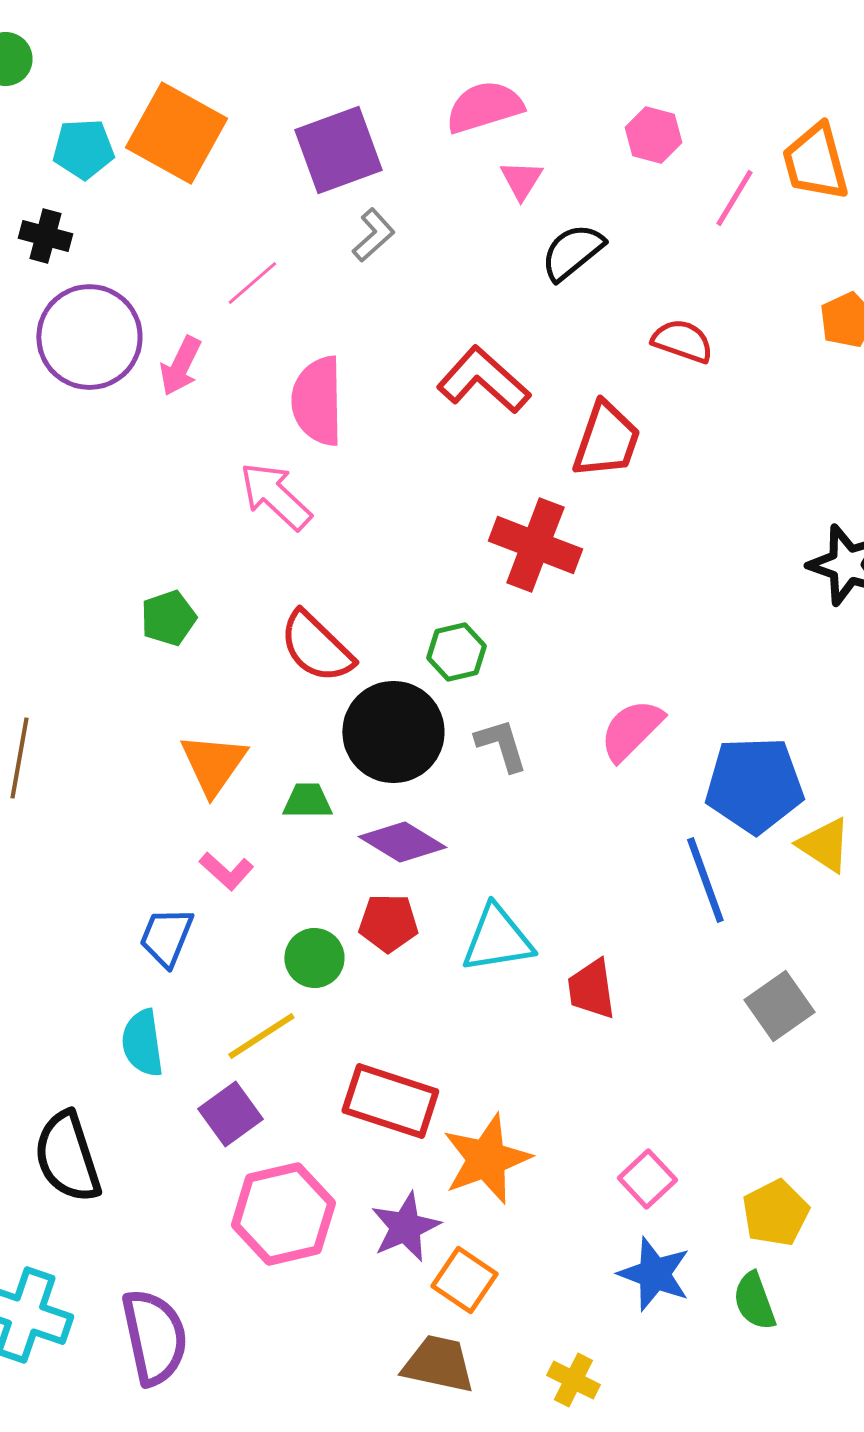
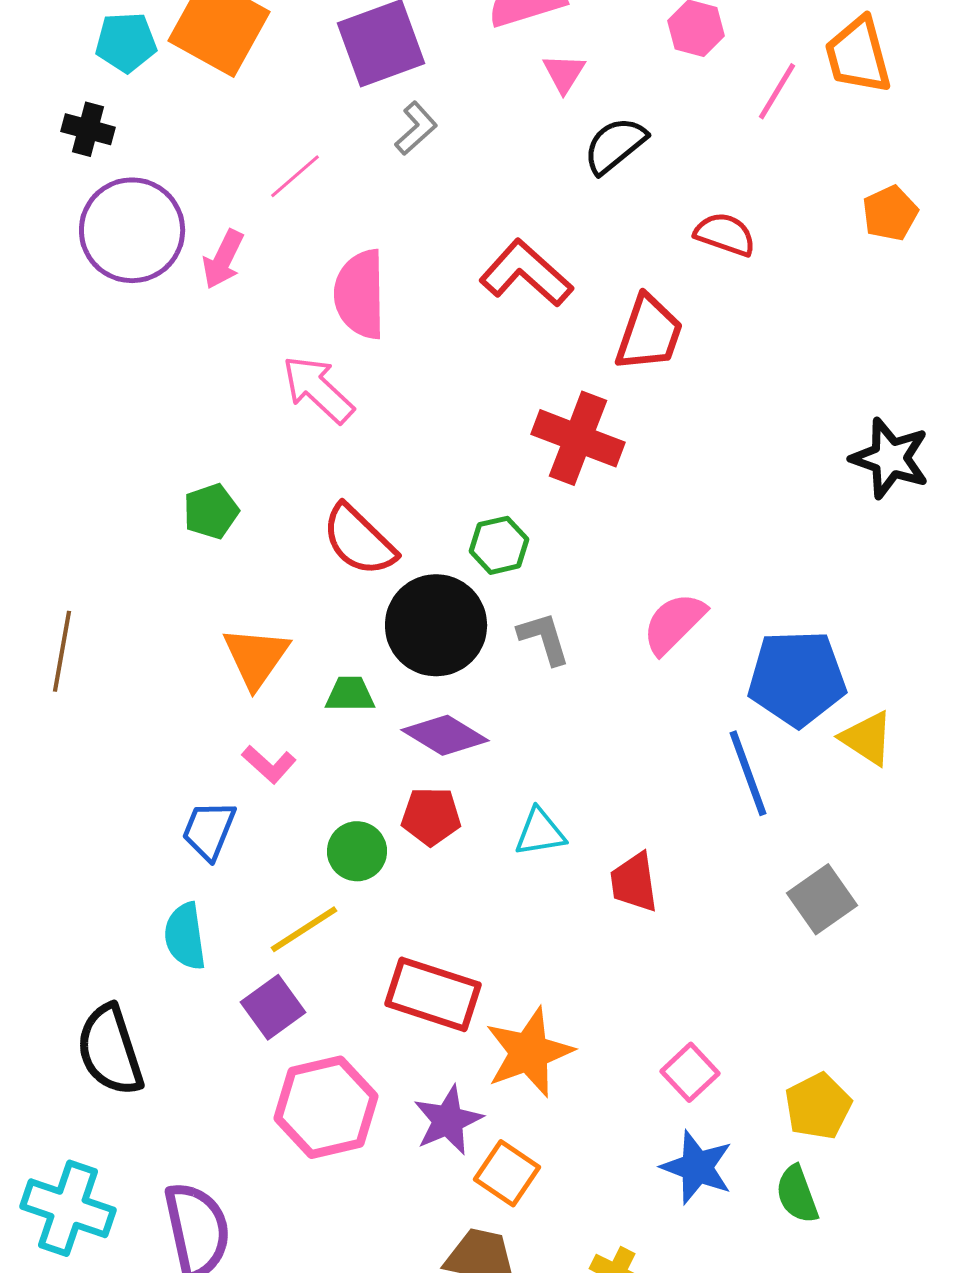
cyan triangle: (497, 939) -> (540, 832), size x0.7

